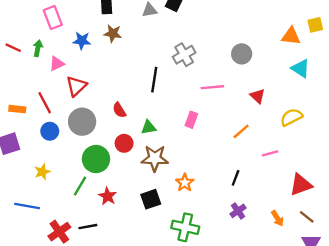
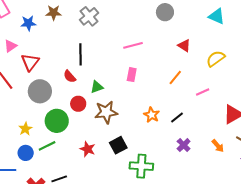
gray cross: (184, 55) -> (89, 16), moved
black line: (154, 80) -> (81, 54), moved
pink line: (212, 87) -> (133, 45), moved
blue circle: (50, 131) -> (26, 153), moved
yellow star: (42, 172) -> (25, 129), moved
black line: (236, 178) -> (177, 118), turned 40
orange star: (185, 183) -> (152, 115), moved
green line: (80, 186) -> (47, 146), turned 42
red star: (108, 196) -> (88, 149), moved
black square: (151, 199) -> (118, 145), moved

